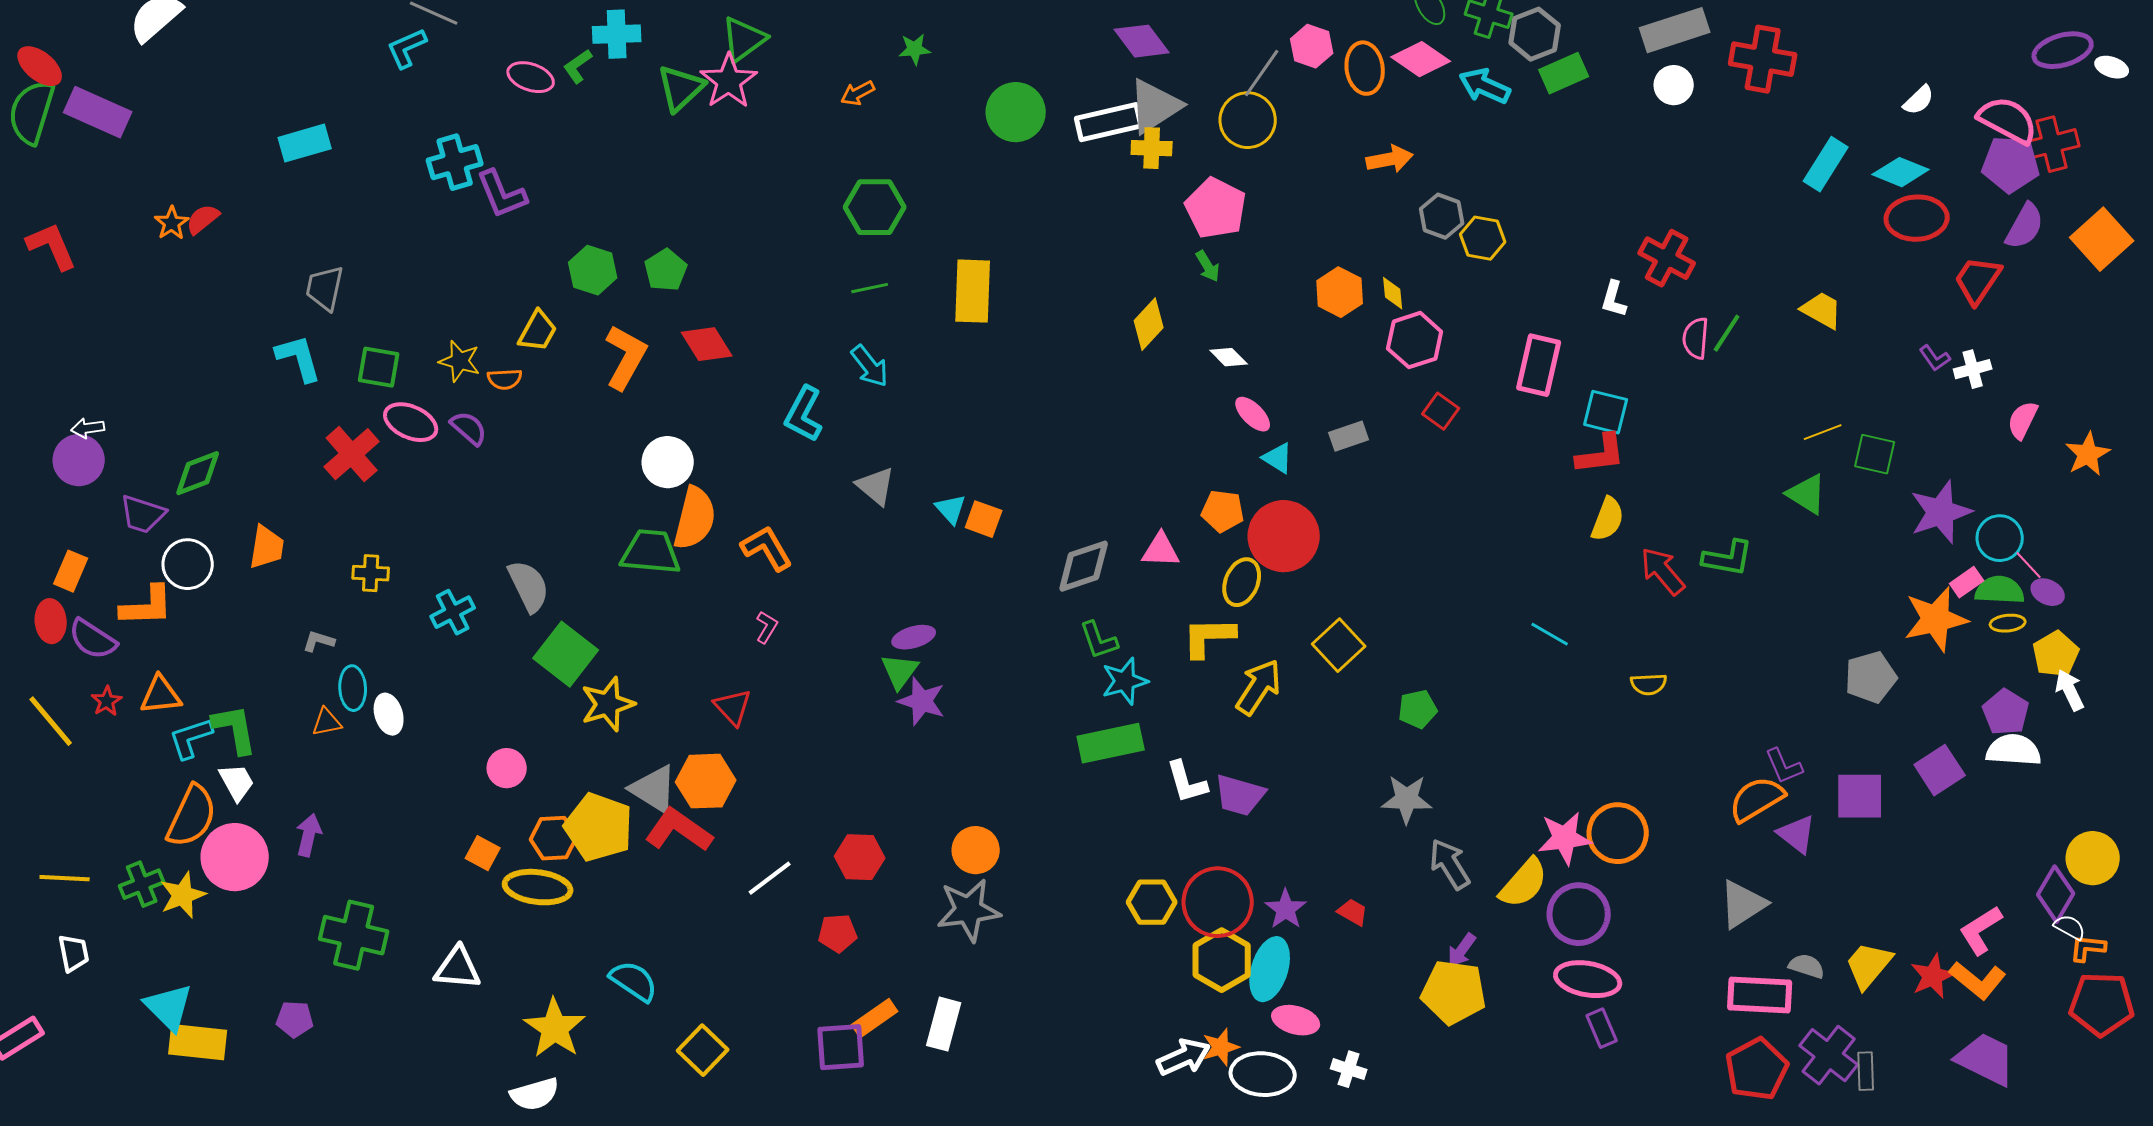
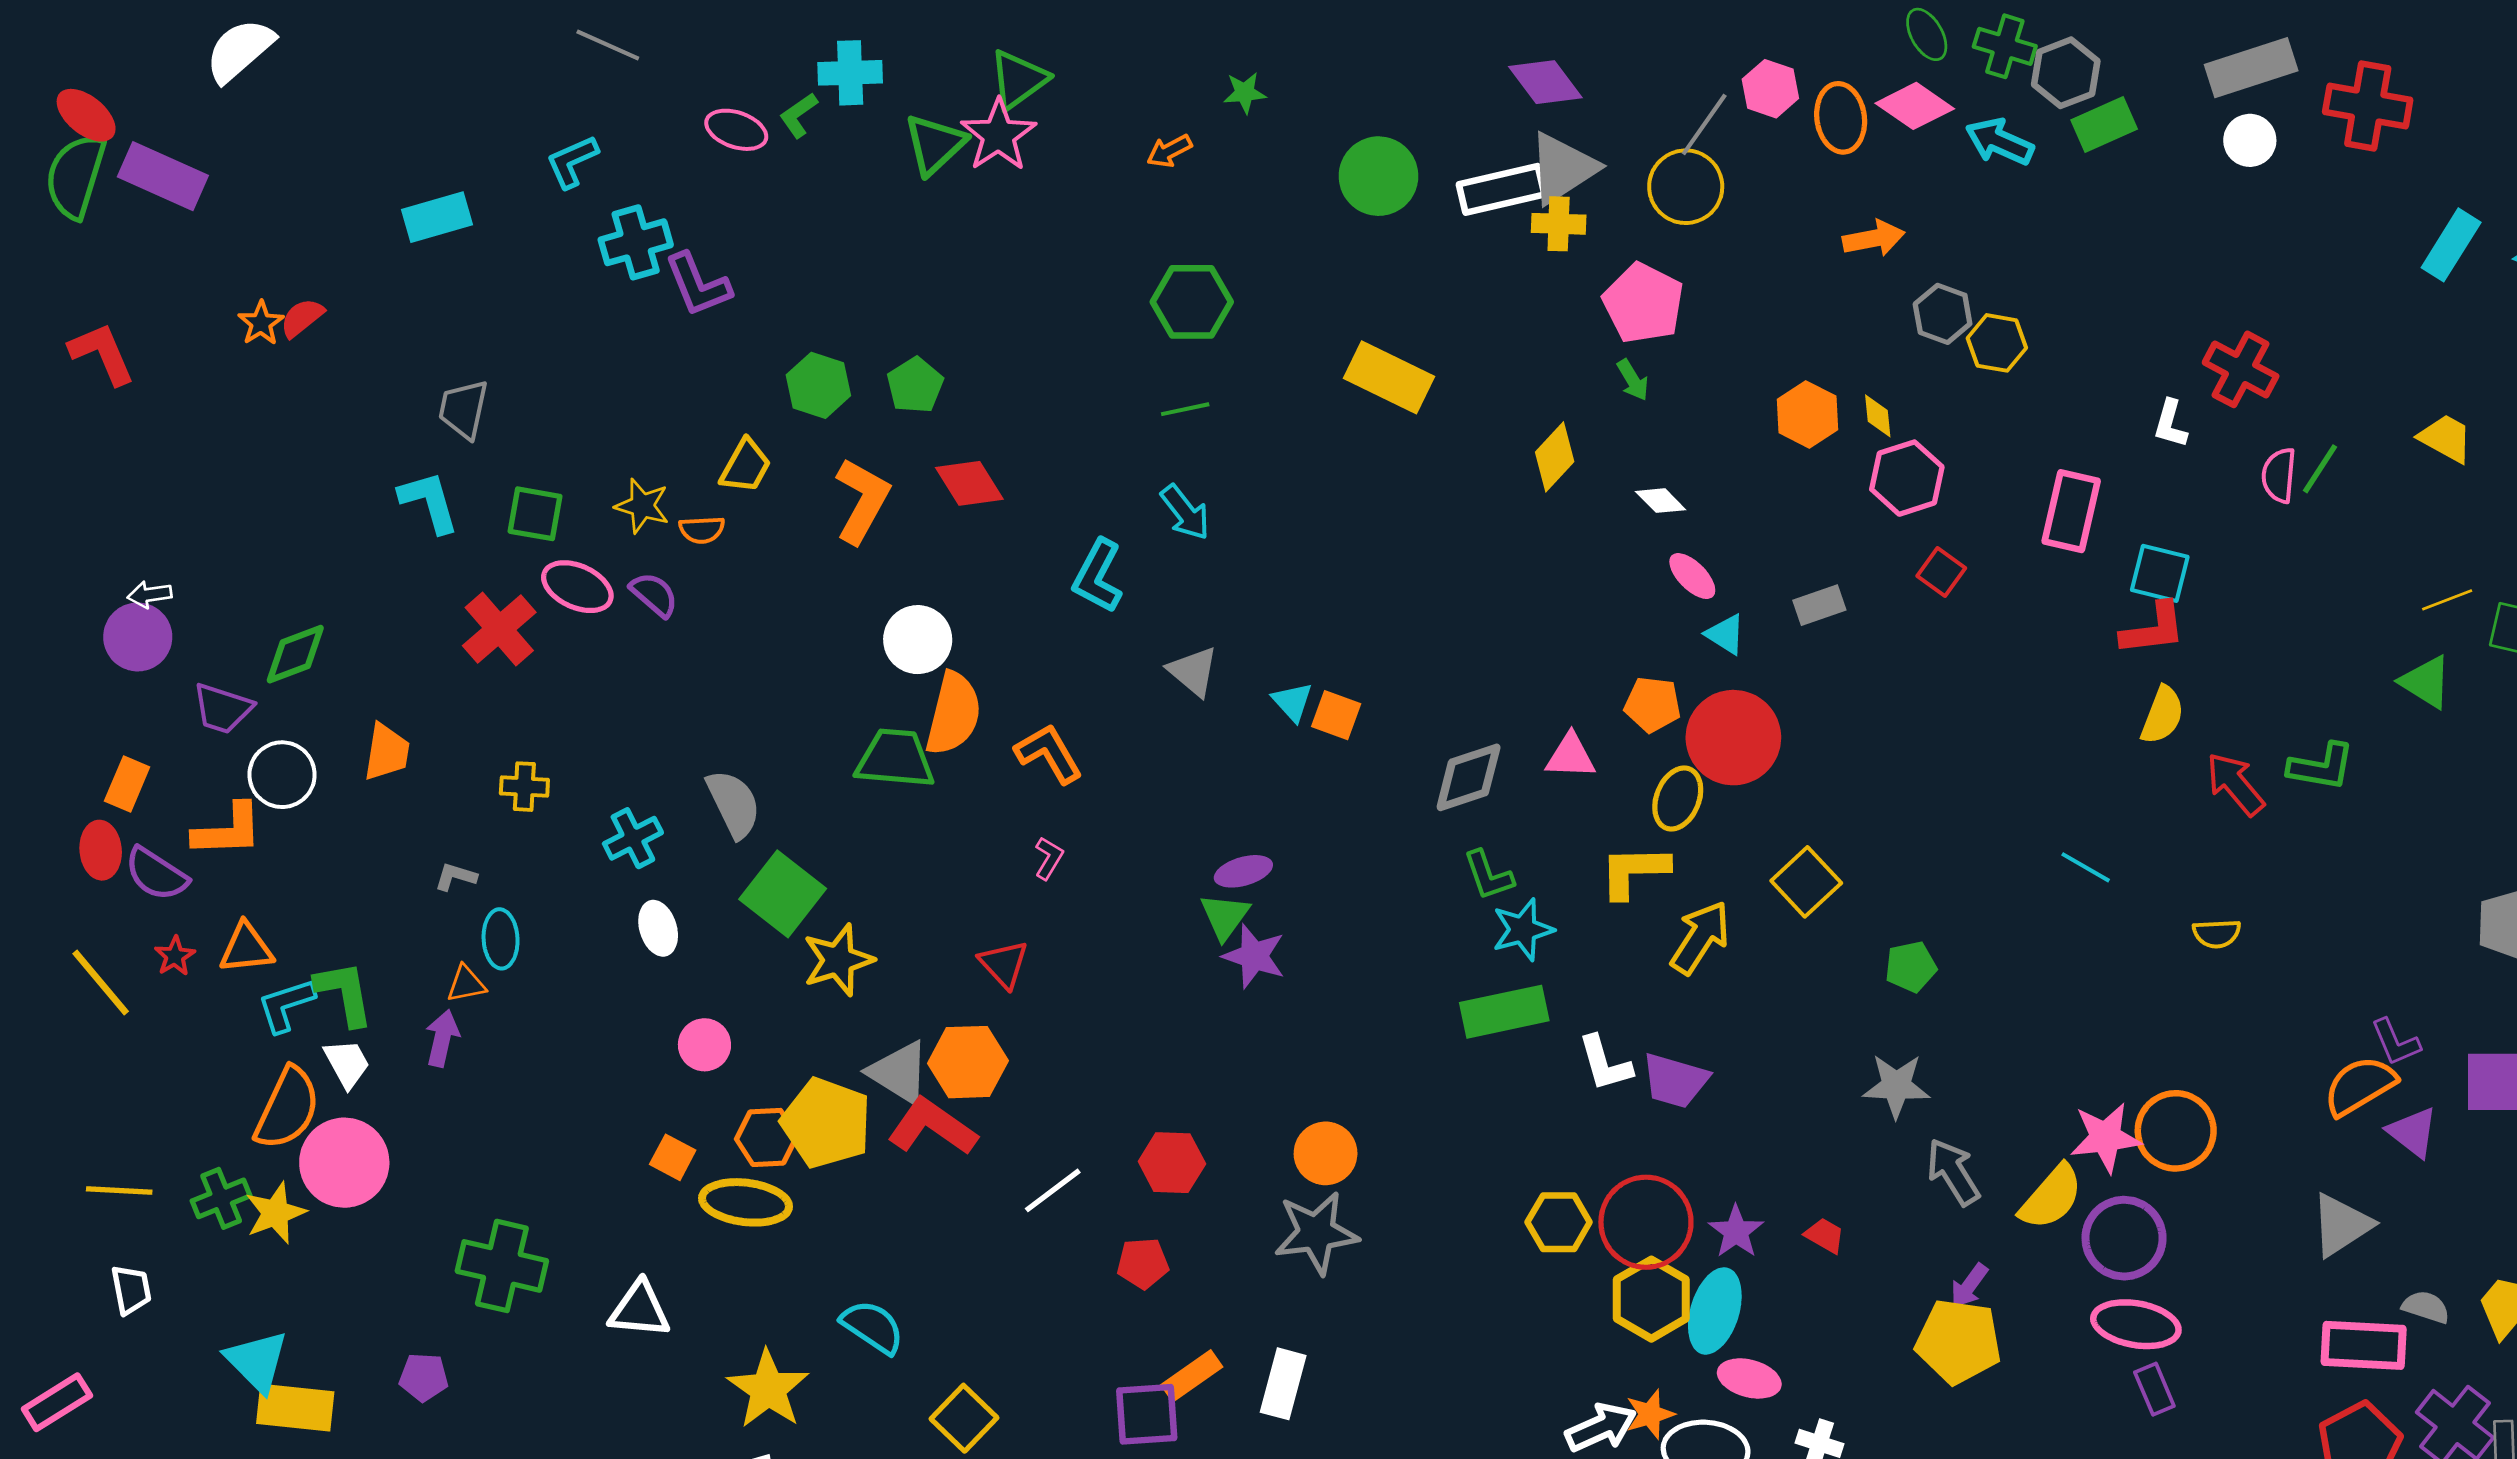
cyan L-shape: (407, 48) -> (572, 162), moved
yellow rectangle: (973, 291) -> (1389, 377), moved, turned -66
white ellipse: (389, 714) -> (658, 928), moved
purple arrow: (309, 835) -> (442, 1038), moved

